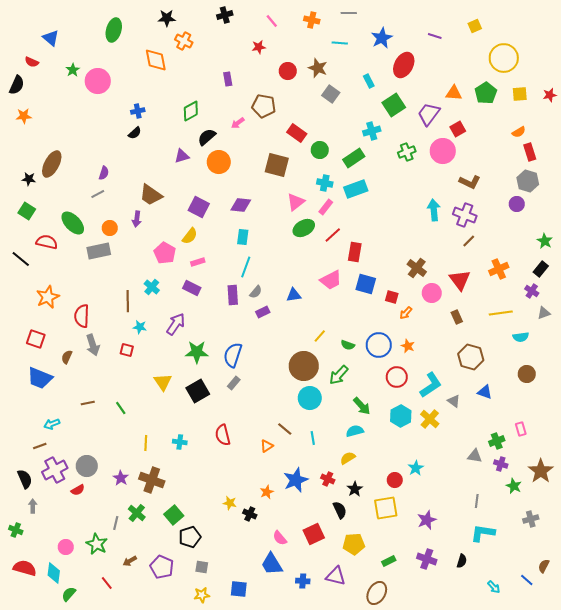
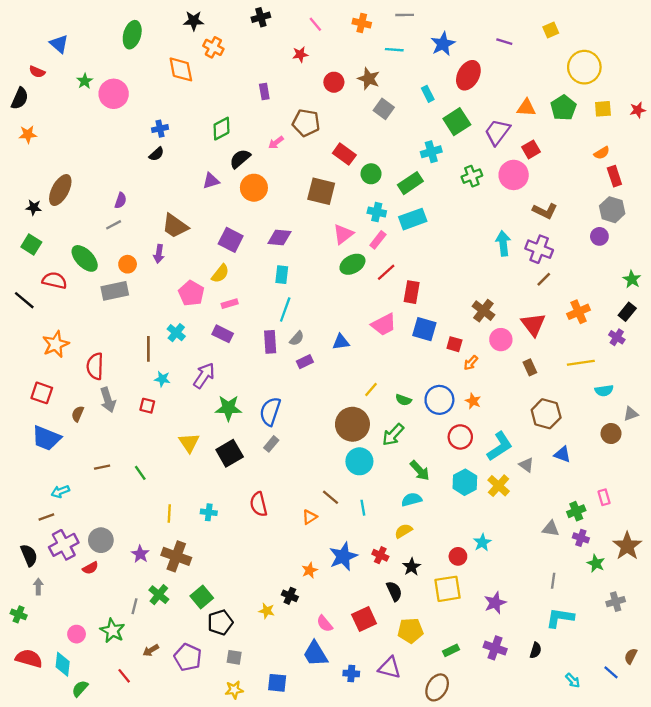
gray triangle: (544, 313) -> (631, 414), moved
yellow star: (230, 503) -> (267, 611), moved

